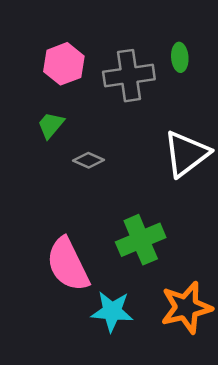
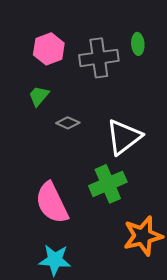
white triangle: (186, 154) -> (124, 137), moved
cyan star: (112, 311) -> (55, 260), moved

